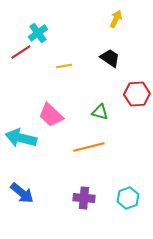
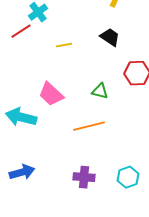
blue arrow: (22, 193) -> (22, 172), turned -55

